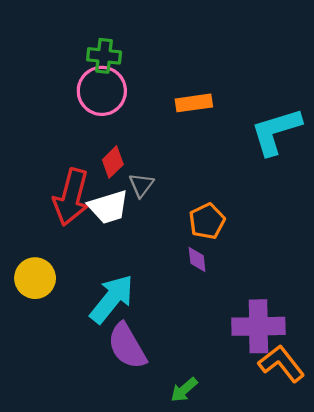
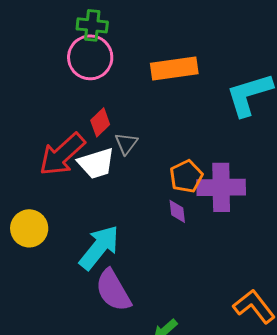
orange rectangle: (194, 103) -> (174, 68), size x1.4
red arrow: (71, 197) -> (62, 154), turned 33
purple cross: (258, 326) -> (221, 187), moved

